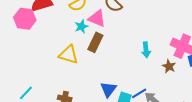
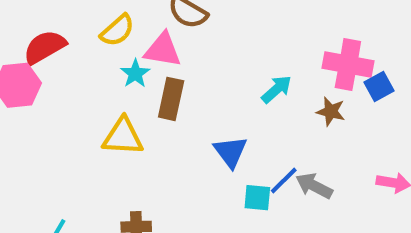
cyan arrow: (146, 50) -> (277, 89), turned -112
blue triangle: (108, 89) -> (231, 152), moved

